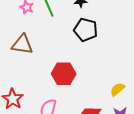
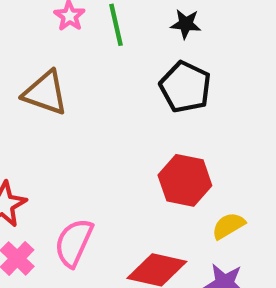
red hexagon: (64, 74) -> (185, 180), moved

